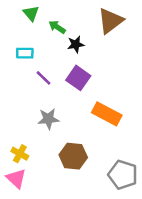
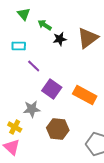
brown triangle: (110, 21) -> (88, 38), moved
purple square: (78, 78) -> (52, 89), moved
gray star: (48, 119) -> (32, 109), moved

